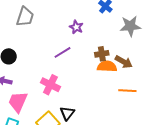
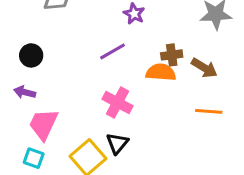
orange semicircle: (107, 66) -> (161, 72), moved
pink cross: (50, 85) -> (118, 103), moved

